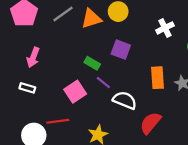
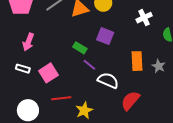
pink square: (75, 92) -> (48, 73), moved
red line: (58, 121) -> (61, 98), moved

